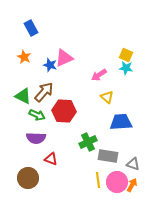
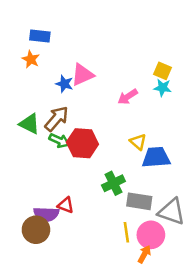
blue rectangle: (31, 28) -> (40, 36), turned -56
orange star: (24, 57) -> (31, 59), moved
yellow triangle: (107, 97) -> (138, 142), moved
green arrow: (37, 115) -> (59, 141), moved
purple semicircle: (36, 138) -> (46, 214), moved
gray triangle: (133, 164) -> (172, 212), size x1.6
orange arrow: (132, 185) -> (144, 254), moved

